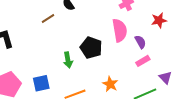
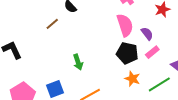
black pentagon: (91, 48) -> (127, 53), moved
orange star: (110, 84) -> (132, 79), moved

